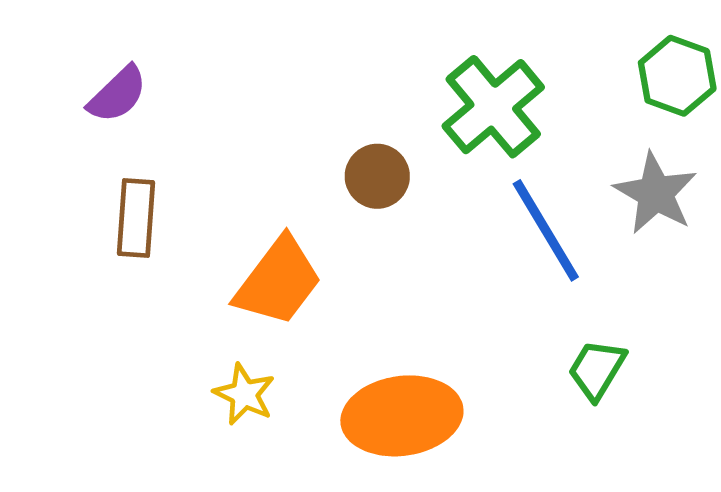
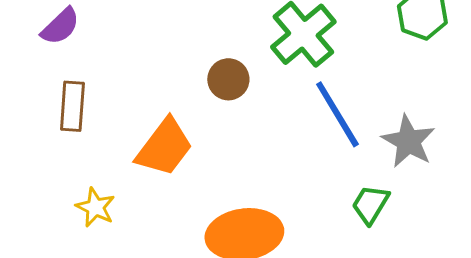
gray star: (656, 193) -> (408, 141), moved
yellow star: (244, 394) -> (95, 207), moved

